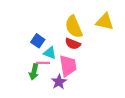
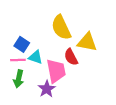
yellow triangle: (105, 22) -> (87, 42), moved
red semicircle: (73, 44) -> (71, 57), moved, turned 42
pink line: (43, 63) -> (18, 60), moved

